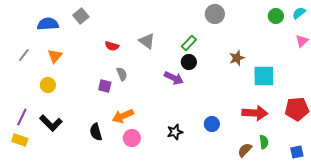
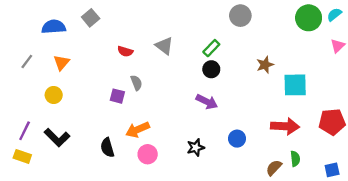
green circle: (276, 16) -> (309, 18), size x1.5
purple arrow: (174, 78) -> (207, 102), moved

